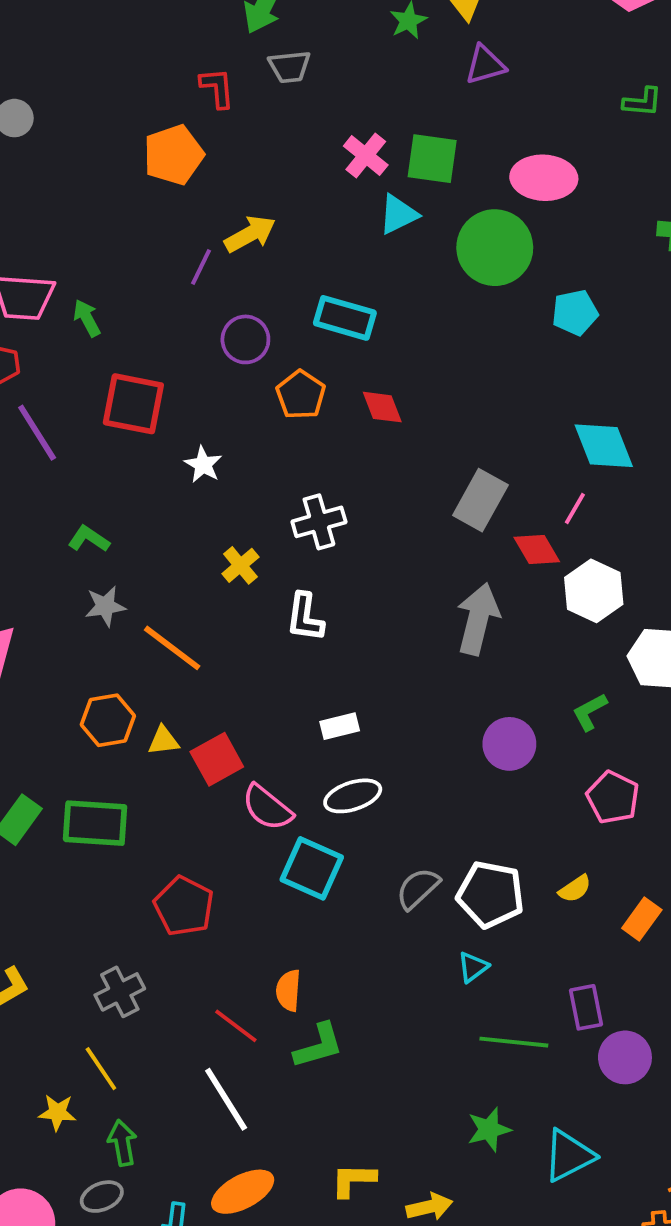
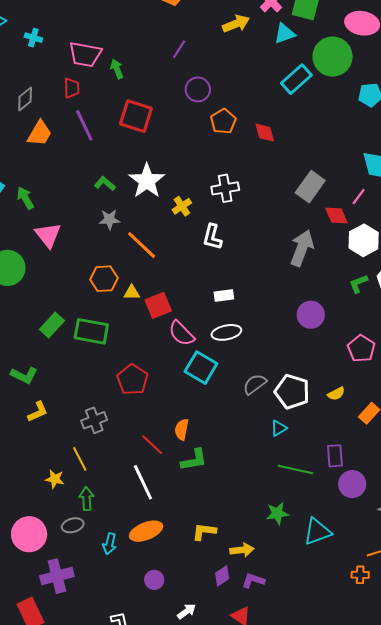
yellow arrow: (250, 234) -> (236, 24), moved
cyan rectangle: (345, 318) -> (296, 79), moved, turned -64
white star: (203, 465) -> (147, 181), moved, size x1.8
green L-shape: (590, 712) -> (358, 284), moved

